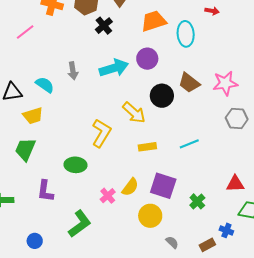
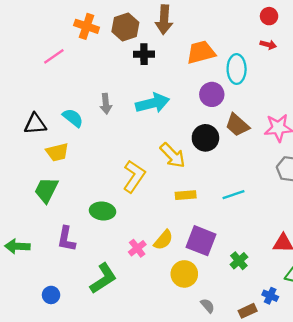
black cross: (104, 26) -> (144, 54), turned 36
purple circle: (147, 59) -> (212, 94), moved

